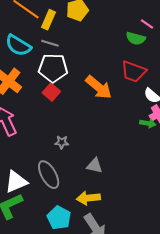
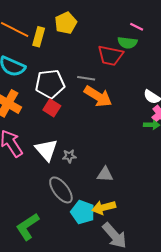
gray line: (50, 43) -> (86, 78), moved
red trapezoid: (134, 72) -> (110, 55), moved
white triangle: (16, 182) -> (46, 150), moved, turned -40
cyan pentagon: (59, 218) -> (83, 212), moved

